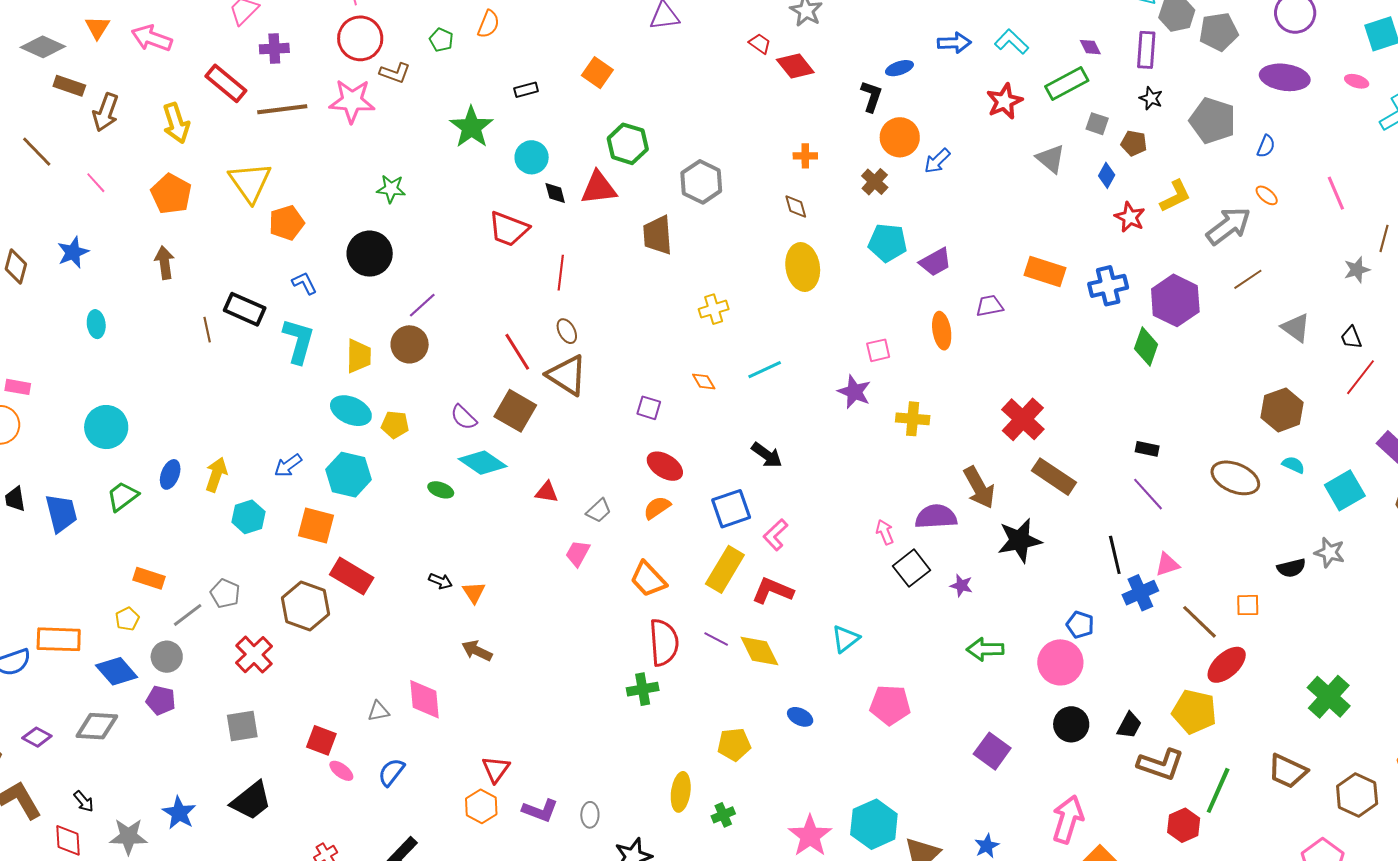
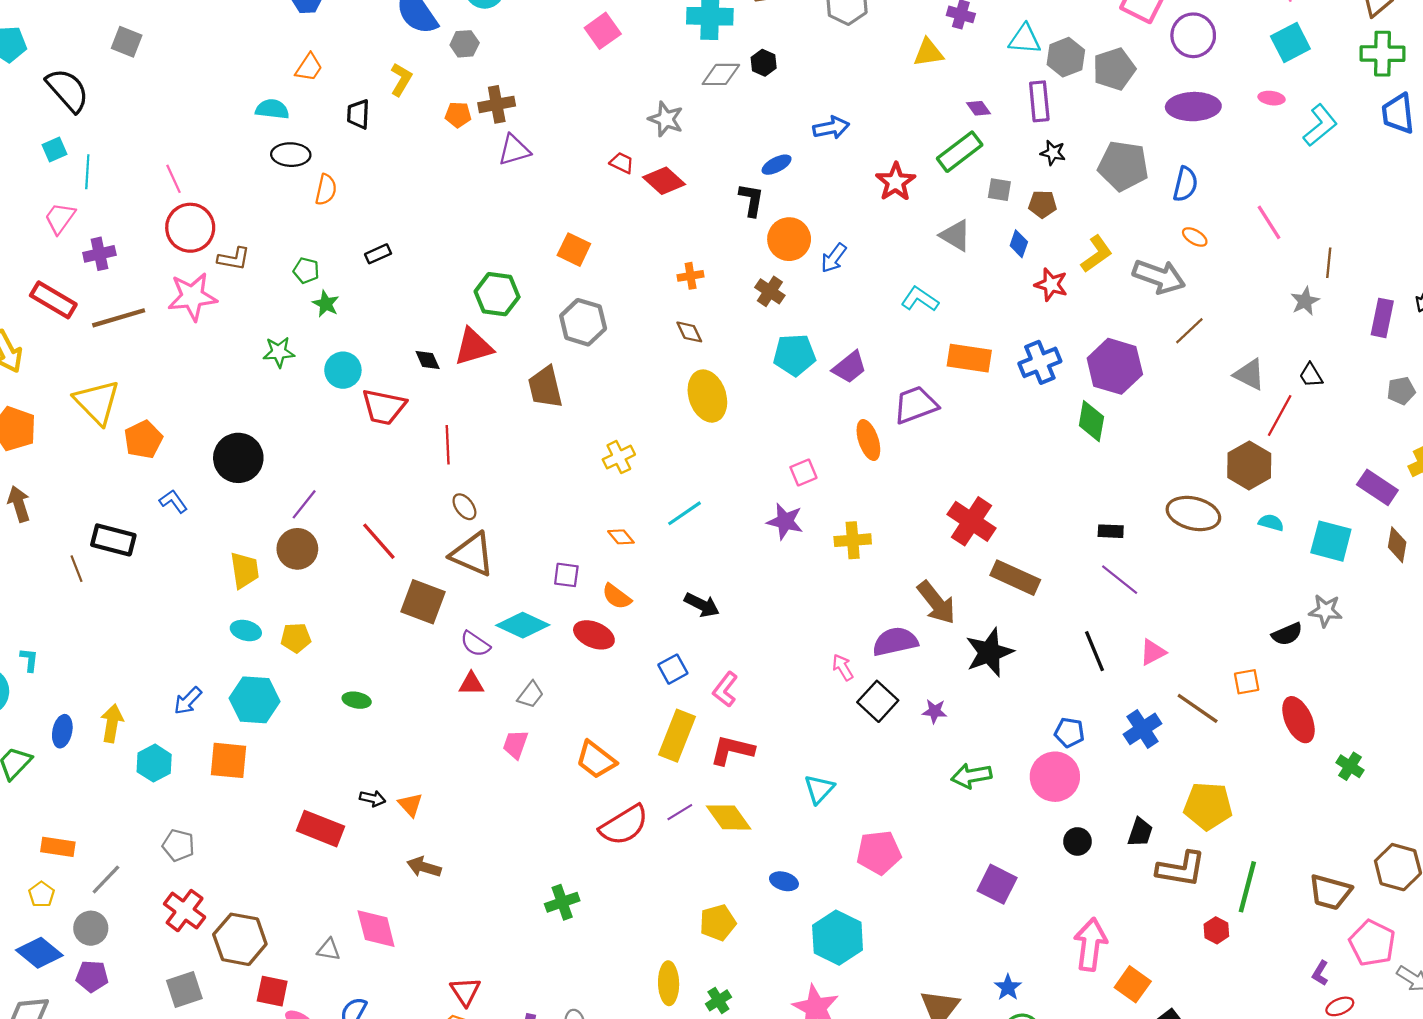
green pentagon: (441, 40) -> (306, 271), moved
cyan L-shape: (1012, 42) -> (920, 299), moved
orange square: (597, 73) -> (574, 250), moved
green star: (471, 127) -> (326, 304), size x0.6
blue semicircle: (1266, 146) -> (1185, 184), size x1.4
cyan circle: (532, 157) -> (343, 370), moved
green star: (391, 189) -> (279, 352), moved
gray arrow: (1228, 226) -> (1159, 277), turned 66
purple trapezoid: (989, 306) -> (916, 405), size x1.5
cyan L-shape: (299, 341) -> (29, 660), moved, size x0.5
red line: (517, 352) -> (379, 541), moved
red line: (1360, 377) -> (1280, 415), moved
cyan ellipse: (351, 411) -> (246, 630), size x0.7
purple semicircle: (464, 417) -> (475, 644), moved
cyan diamond: (483, 463) -> (523, 625), moved
brown ellipse: (1235, 478) -> (1193, 514), moved
cyan square: (1345, 490) -> (1331, 541), turned -36
orange semicircle: (657, 508) -> (617, 597), moved, turned -100
blue square: (731, 509) -> (673, 669), size x0.7
red rectangle: (352, 576) -> (320, 829), moved
gray pentagon: (225, 593) -> (178, 845), moved
blue cross: (1140, 593) -> (1143, 729), moved
brown hexagon: (305, 606) -> (240, 939), moved
purple line: (716, 639) -> (680, 812), turned -50
red semicircle: (664, 642) -> (624, 825), turned 72
red ellipse: (1227, 665) -> (1298, 720), moved, turned -63
green cross: (643, 689) -> (562, 902), moved
green cross: (1329, 697) -> (1350, 766), size x0.6
gray triangle: (379, 711) -> (329, 950), turned 30
black circle: (1071, 724) -> (1077, 841), size x0.7
brown trapezoid: (1288, 771) -> (1330, 892), moved
cyan hexagon: (874, 824) -> (838, 938), moved
red hexagon: (1184, 825) -> (1216, 930), size x0.7

